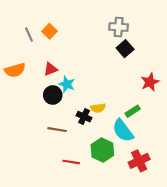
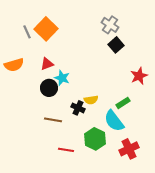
gray cross: (119, 27) -> (110, 25), turned 30
orange square: (49, 31) -> (46, 29), size x1.6

